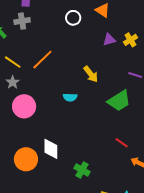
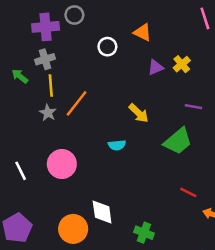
yellow line: (13, 62) -> (51, 85), moved, turned 60
gray star: (13, 82) -> (48, 113), moved

